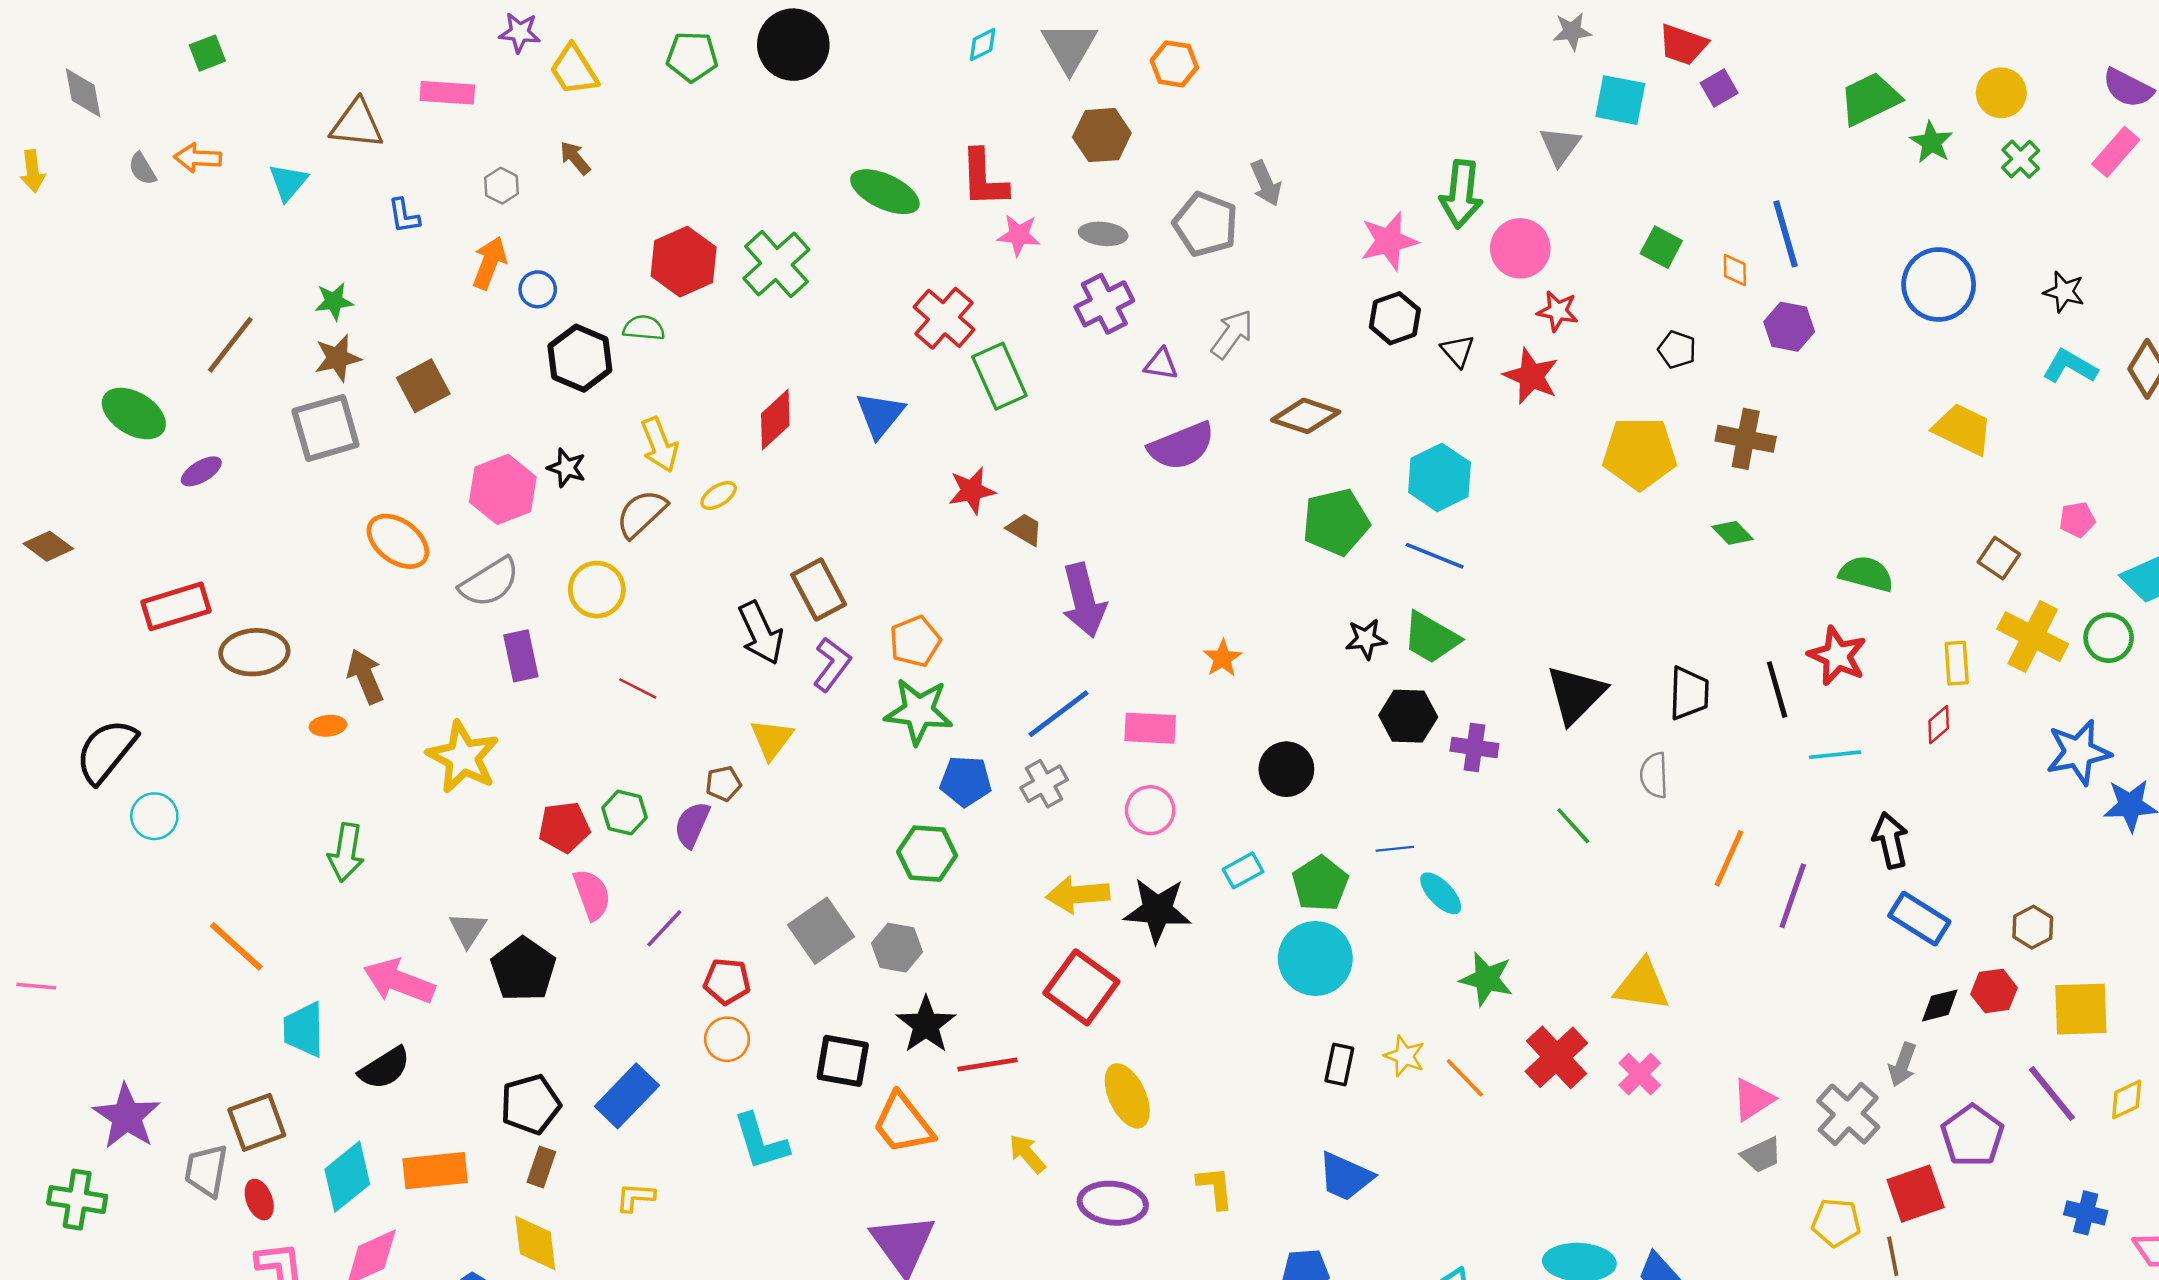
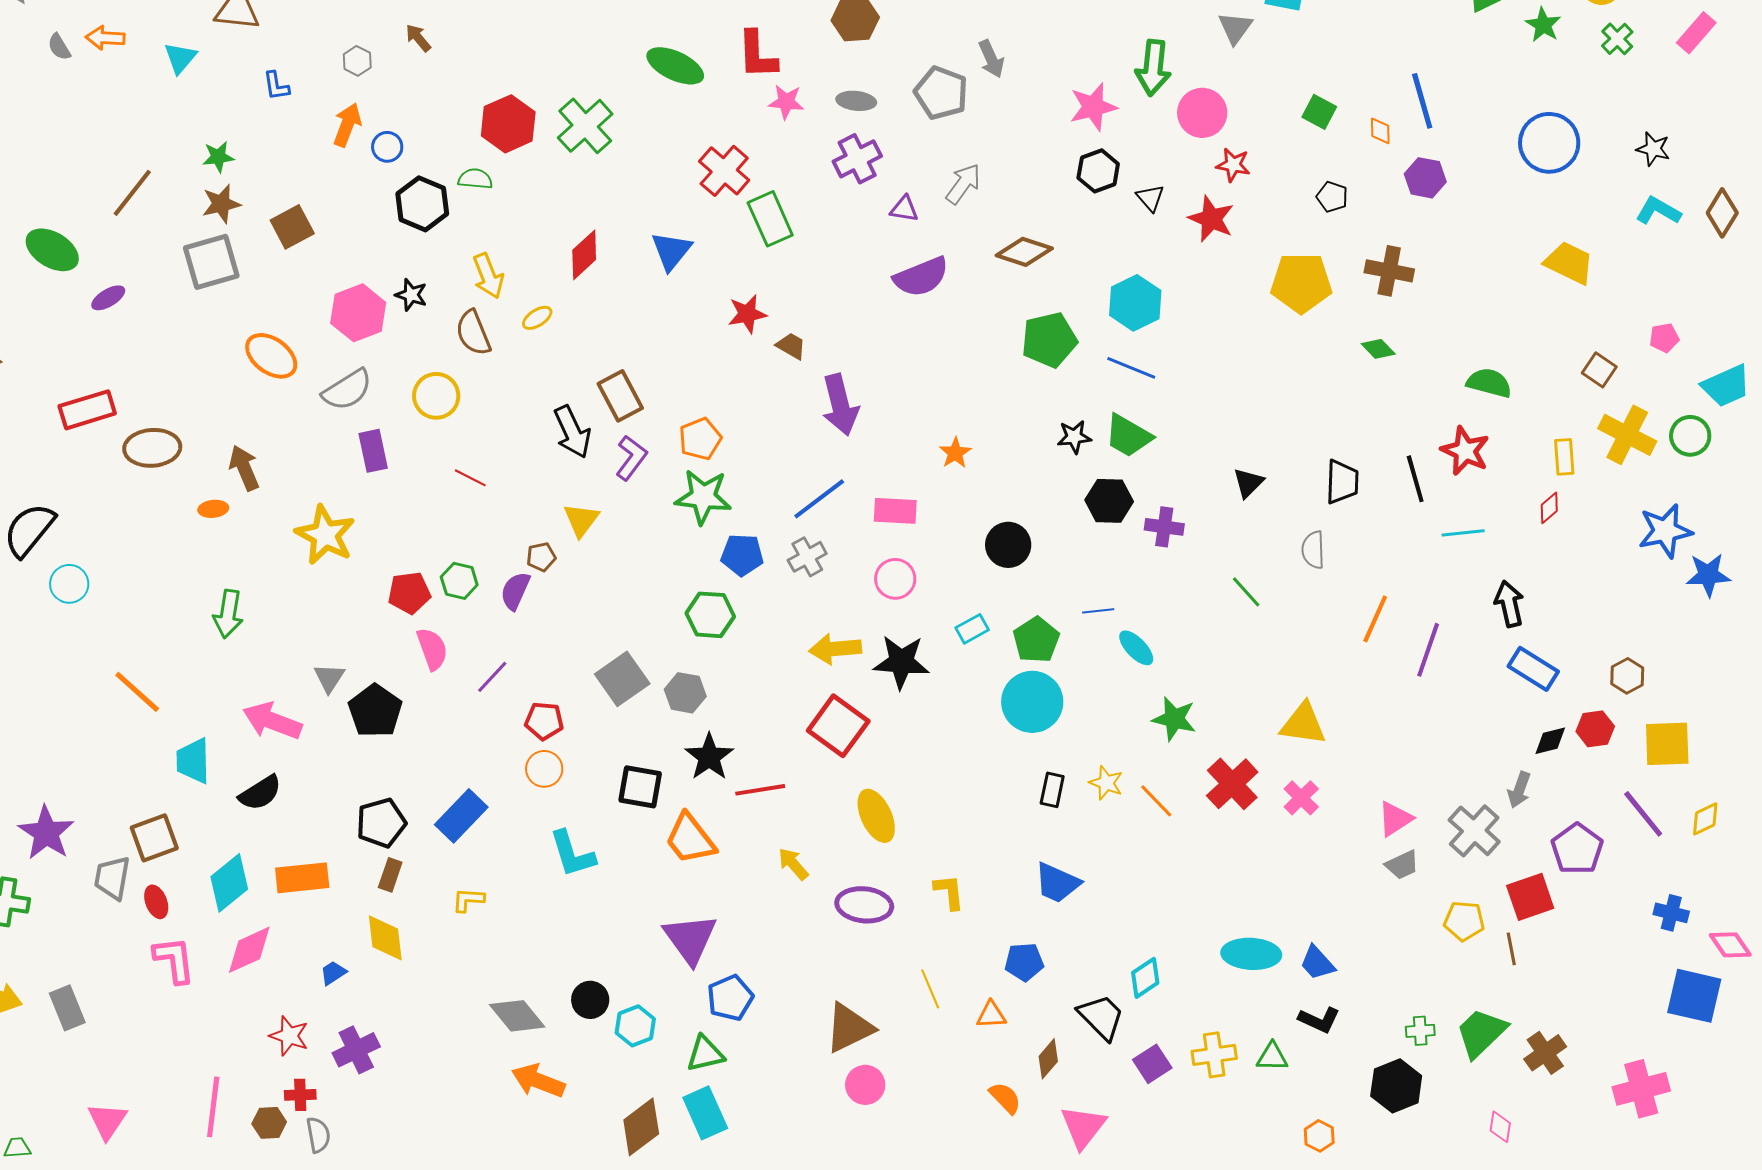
brown semicircle: (641, 514) -> (473, 333), turned -69
black triangle: (1576, 694) -> (1248, 483), size x0.6

